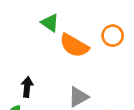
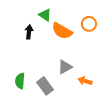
black arrow: (27, 87) -> (29, 32), moved

